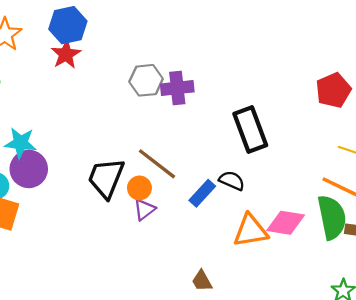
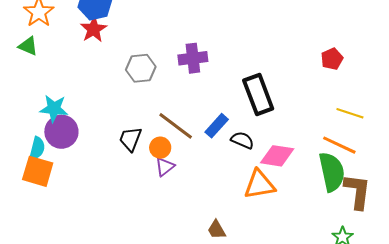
gray hexagon: (146, 80) -> (141, 68), moved
red pentagon: (333, 90) -> (332, 59), size x0.7
black trapezoid: (106, 178) -> (130, 139), size x0.7
blue rectangle: (202, 193) -> (217, 126), moved
pink diamond: (286, 223) -> (277, 156), moved

